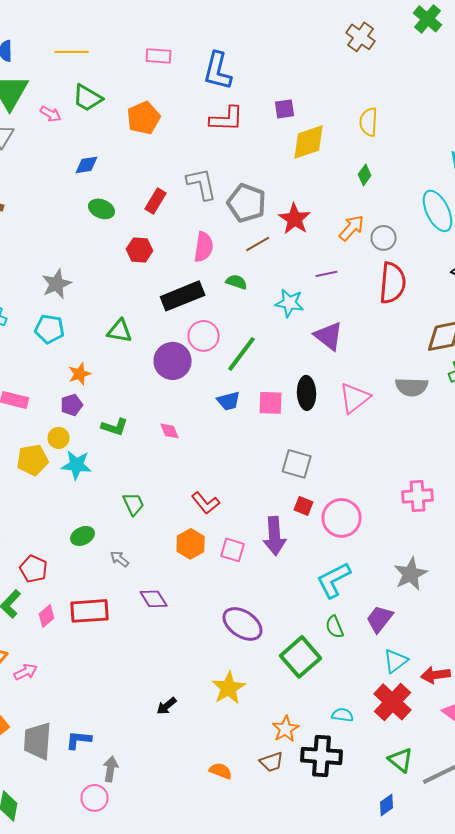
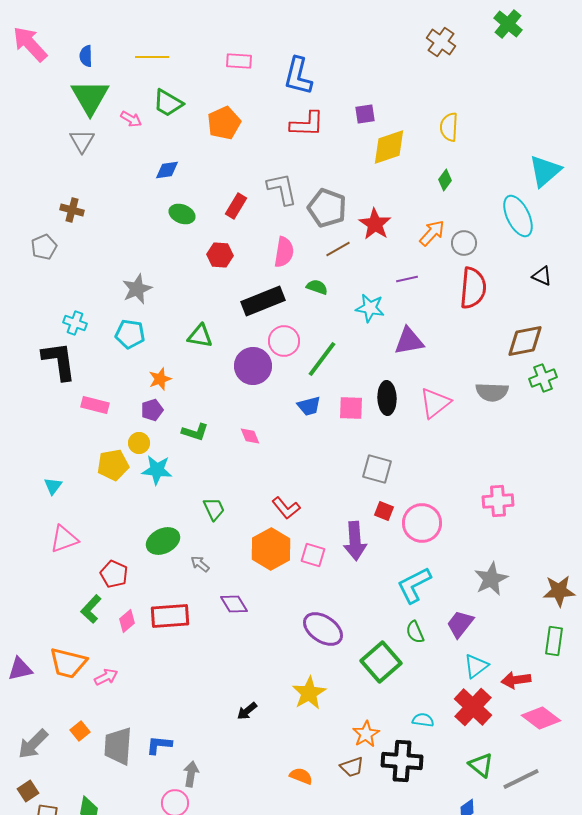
purple triangle: (329, 336) -> (409, 341), turned -48
green ellipse: (83, 536) -> (163, 541), size x1.4
orange hexagon: (191, 544) -> (271, 549), size x1.4

